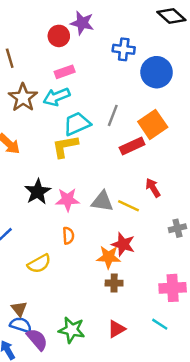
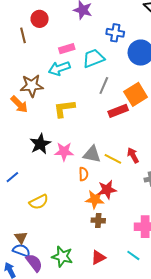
red circle: (59, 36) -> (40, 19), moved
brown star: (23, 98) -> (32, 86), moved, turned 30
cyan trapezoid: (77, 124) -> (94, 58), moved
red arrow: (153, 188) -> (133, 155), moved
orange semicircle: (68, 236) -> (83, 174), moved
red star: (123, 244) -> (107, 190), turned -30

